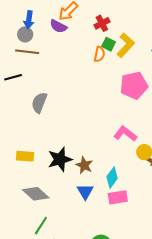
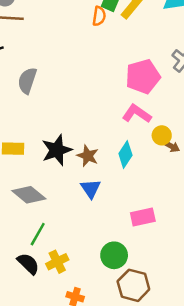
pink pentagon: (134, 85) -> (143, 77), moved
cyan diamond: (112, 178) -> (125, 154), moved
pink rectangle: (118, 197) -> (143, 217), moved

